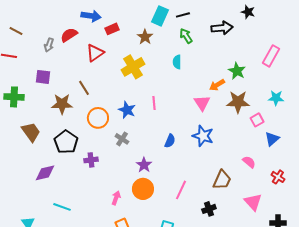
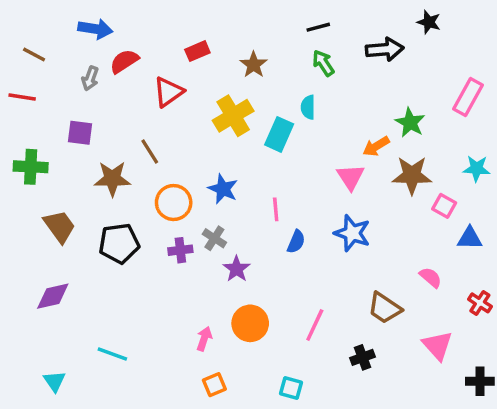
blue arrow: (91, 16) -> (95, 29), moved
cyan rectangle: (160, 16) -> (279, 134), moved
pink line: (154, 103) -> (276, 209), moved
pink square: (257, 120) -> (444, 206), turned -32
blue triangle: (272, 139) -> (470, 238), turned 42
black pentagon: (66, 142) -> (119, 243), turned 30
purple cross: (91, 160) -> (180, 250), moved
purple star: (144, 165) -> (237, 269), moved
purple diamond: (45, 173) -> (53, 296), moved
brown trapezoid: (222, 180) -> (385, 308), turned 100

